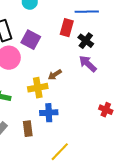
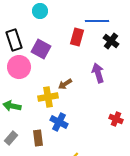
black cross: (86, 41) -> (111, 41), moved
purple arrow: (88, 64) -> (98, 73), turned 30
blue cross: (49, 113) -> (59, 122), turned 30

